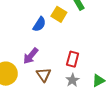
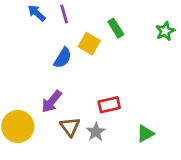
red rectangle: (73, 59) -> (109, 105), turned 63
gray star: (72, 80) -> (96, 132), moved

